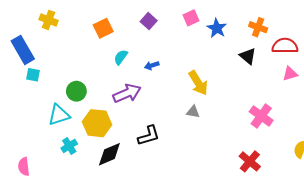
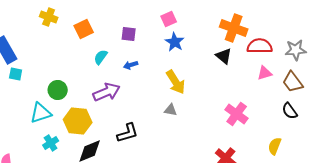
yellow cross: (49, 20) -> (49, 17), moved
purple square: (149, 21) -> (129, 34), moved, turned -35
orange cross: (258, 27) -> (234, 28), size x1.5
blue star: (217, 28) -> (175, 42), moved

